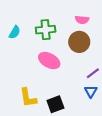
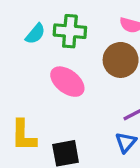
cyan semicircle: (15, 32) -> (35, 34), moved

